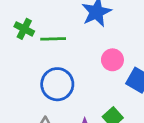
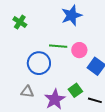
green line: (53, 39) -> (58, 46), moved

